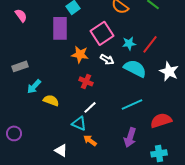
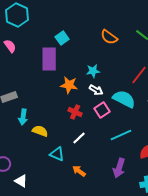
pink square: (102, 33) -> (102, 110), moved, size x0.7
cyan star: (129, 43) -> (93, 71), moved
cyan arrow: (34, 86) -> (23, 117), turned -35
cyan triangle: (79, 123) -> (57, 154), moved
white triangle: (61, 150) -> (21, 181), moved

